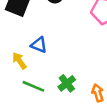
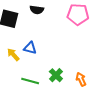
yellow arrow: (19, 61) -> (13, 55), moved

